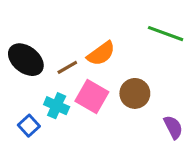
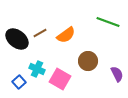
brown line: (67, 67) -> (40, 33), moved
pink square: (92, 96) -> (60, 79), moved
purple semicircle: (173, 127) -> (117, 74), moved

